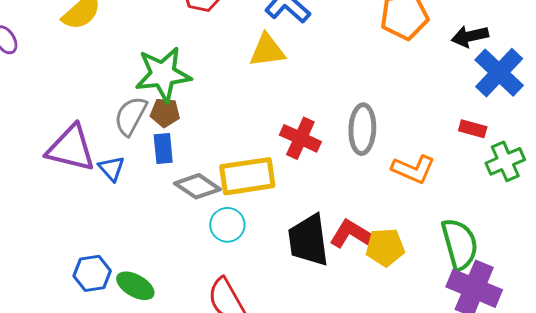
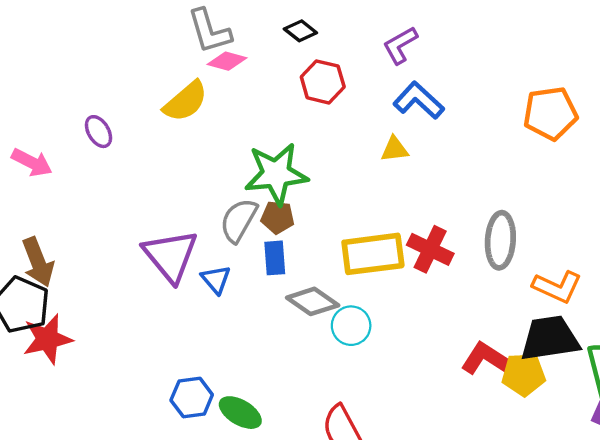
yellow triangle: (267, 50) -> (395, 149), size x0.7
purple triangle: (71, 148) -> (170, 256), turned 36
yellow rectangle: (247, 176) -> (373, 254), moved
cyan circle: (227, 225) -> (351, 326), moved
black trapezoid: (308, 240) -> (550, 338), moved, turned 88

